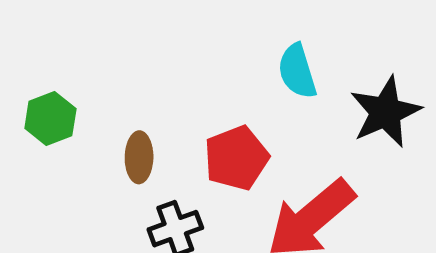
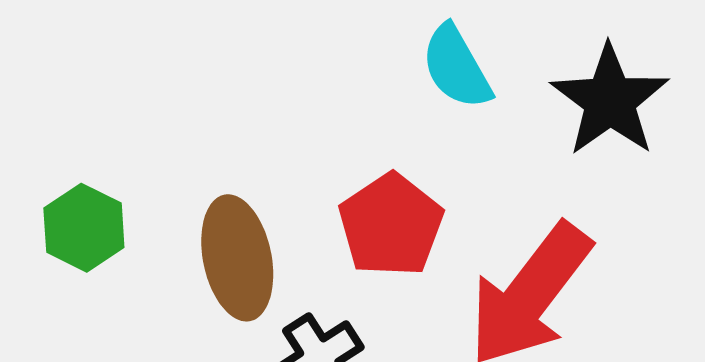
brown ellipse: (139, 157) -> (237, 258), size x1.5

